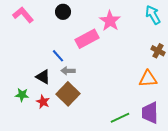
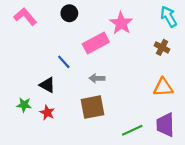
brown cross: (158, 51) -> (162, 47), moved
gray arrow: (68, 71) -> (97, 78), moved
brown square: (68, 94) -> (92, 107), moved, turned 35

